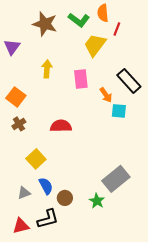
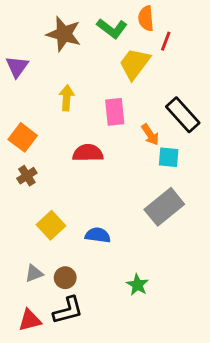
red semicircle: (61, 126) -> (88, 153), moved
gray rectangle: (116, 179) -> (164, 207), moved
blue semicircle: (46, 186) -> (98, 235), moved, turned -54
brown circle: (65, 198) -> (65, 278), moved

